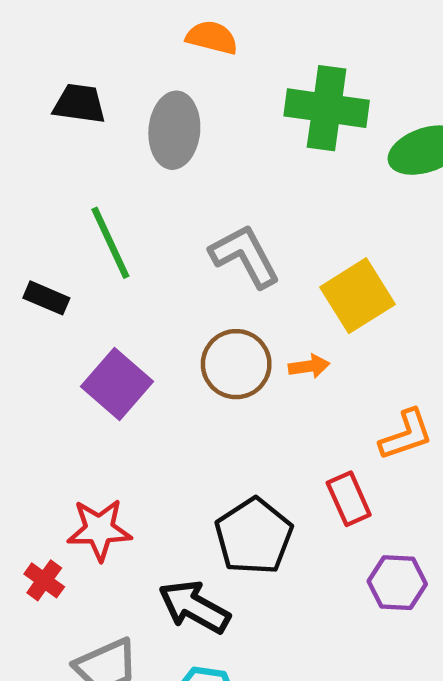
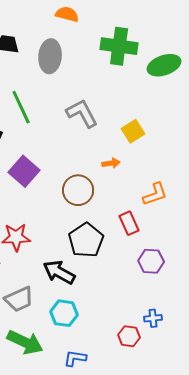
yellow square: (358, 296) -> (133, 131), size x0.7
brown circle: (236, 364) -> (78, 190), moved

